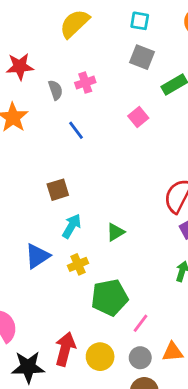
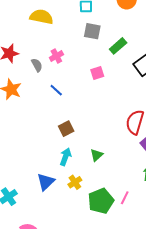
yellow semicircle: (75, 24) -> (41, 17), turned 65
pink square: (138, 117) -> (97, 73), turned 32
brown square: (58, 190) -> (66, 129), moved
pink line: (141, 323) -> (125, 198), moved

